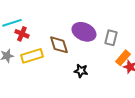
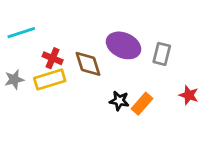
red cross: (22, 34) -> (53, 58), moved
orange rectangle: (123, 58) -> (142, 104), moved

